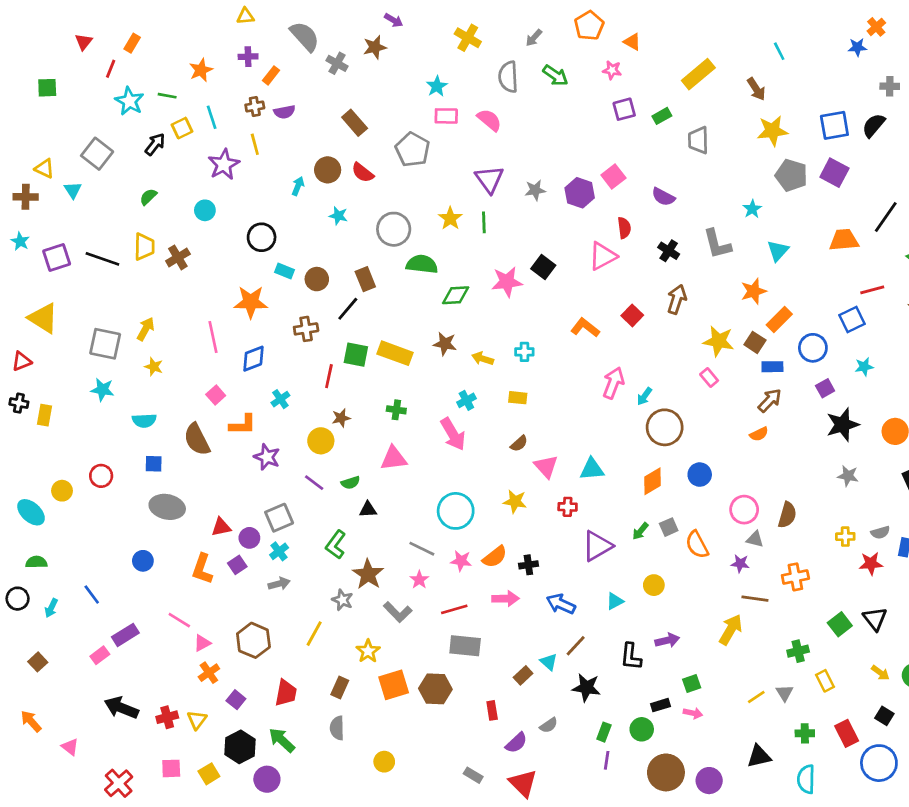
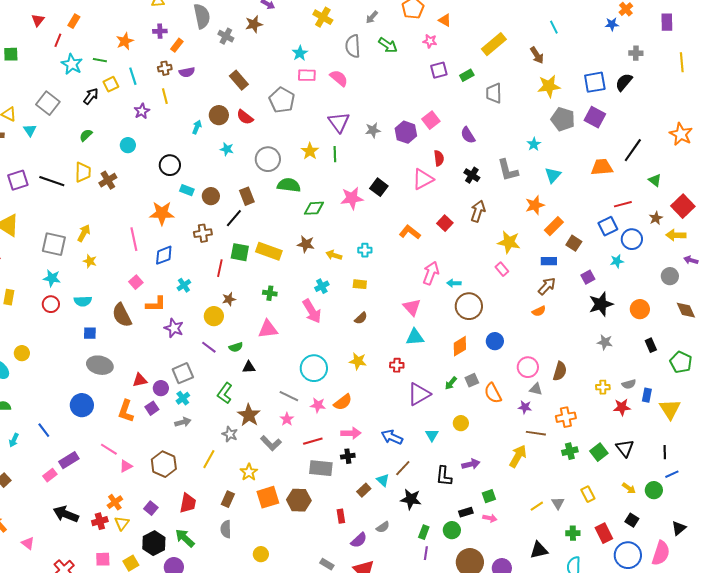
gray semicircle: (305, 36) -> (202, 16), turned 30
purple star: (224, 164) -> (142, 111), size x0.7
purple semicircle: (663, 197) -> (468, 135), turned 30
brown square: (755, 342) -> (574, 243), moved
blue circle: (813, 348) -> (632, 239), moved
cyan arrow: (644, 396) -> (454, 283), turned 56
pink triangle: (546, 466) -> (412, 307), moved
red circle: (101, 476) -> (51, 304), moved
blue circle: (143, 561) -> (82, 405), size x1.5
black cross: (528, 565) -> (348, 456), moved
cyan triangle: (615, 601) -> (432, 435), turned -32
green cross: (798, 651) -> (570, 451), moved
orange cross: (209, 673) -> (115, 502), moved

